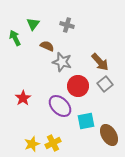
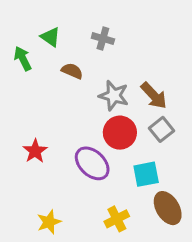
green triangle: (33, 24) -> (51, 37), turned -32
gray star: (62, 62) -> (114, 96), moved
cyan square: (86, 121) -> (146, 174), moved
yellow cross: (53, 143) -> (117, 219), moved

